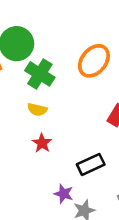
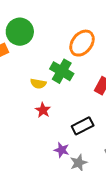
green cross: (40, 74) -> (62, 71), moved

